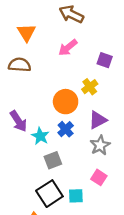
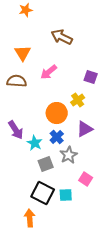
pink arrow: (68, 48) -> (49, 72), moved
gray star: (100, 145) -> (69, 155), moved
black square: (49, 194) -> (43, 193), turned -30

